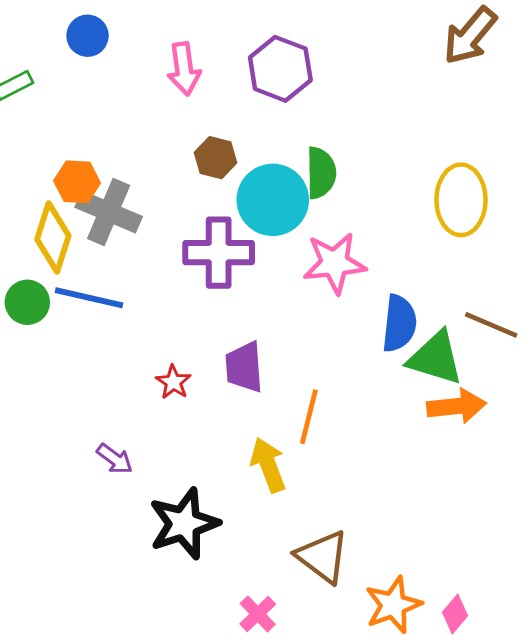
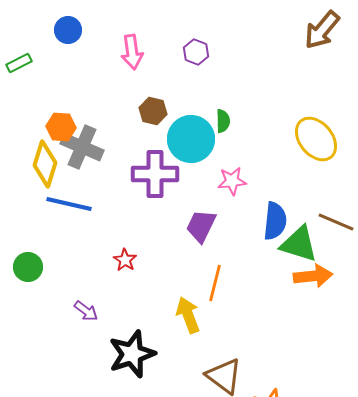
purple hexagon: (280, 69) -> (196, 52), size x0.6
green semicircle: (321, 173) -> (223, 121), size x0.7
yellow ellipse: (461, 200) -> (316, 139), turned -39
pink star: (335, 263) -> (232, 181), size x0.7
green circle: (27, 302) -> (28, 267), moved
purple trapezoid: (244, 367) -> (201, 226), moved, turned 30

